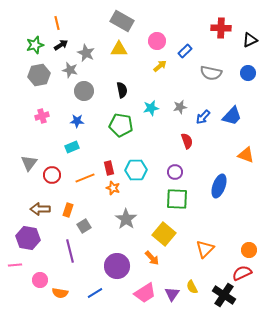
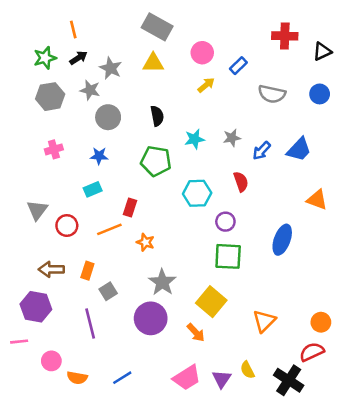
red rectangle: (109, 168) -> (130, 207), moved, turned 32
cyan hexagon: (136, 170) -> (197, 193), moved
purple circle: (117, 266) -> (151, 318), moved

